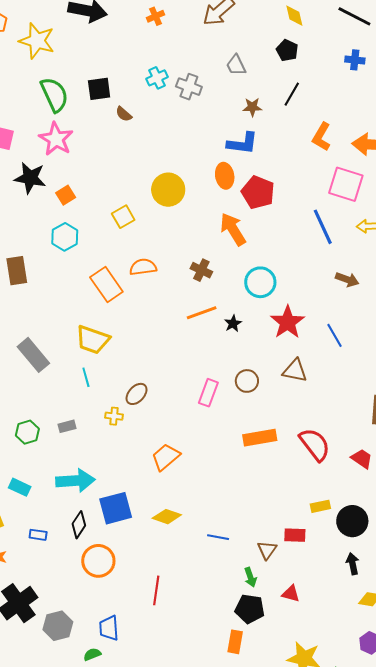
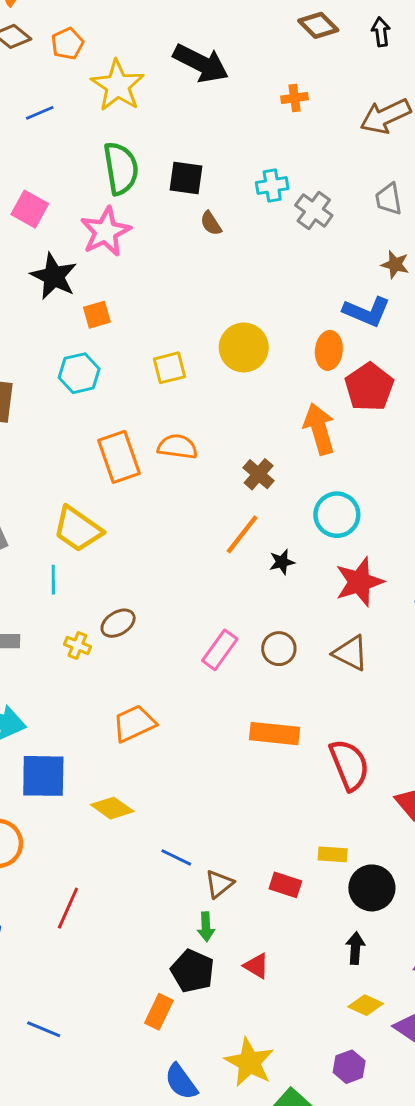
orange line: (202, 313) -> (242, 534), turned -48
brown triangle: (267, 550) -> (219, 884), moved

